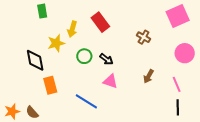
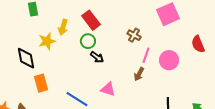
pink circle: (185, 53) -> (169, 60), moved
green circle: (84, 56) -> (88, 41), moved
pink triangle: (110, 81) -> (108, 89), moved
pink line: (177, 84) -> (146, 55), moved, turned 42

